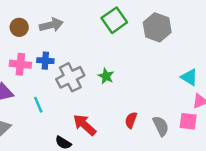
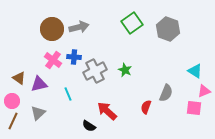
brown circle: (19, 27) -> (52, 29), size x1.5
pink cross: (20, 64) -> (53, 60), turned 30
gray semicircle: (161, 126) -> (166, 93), moved, turned 48

